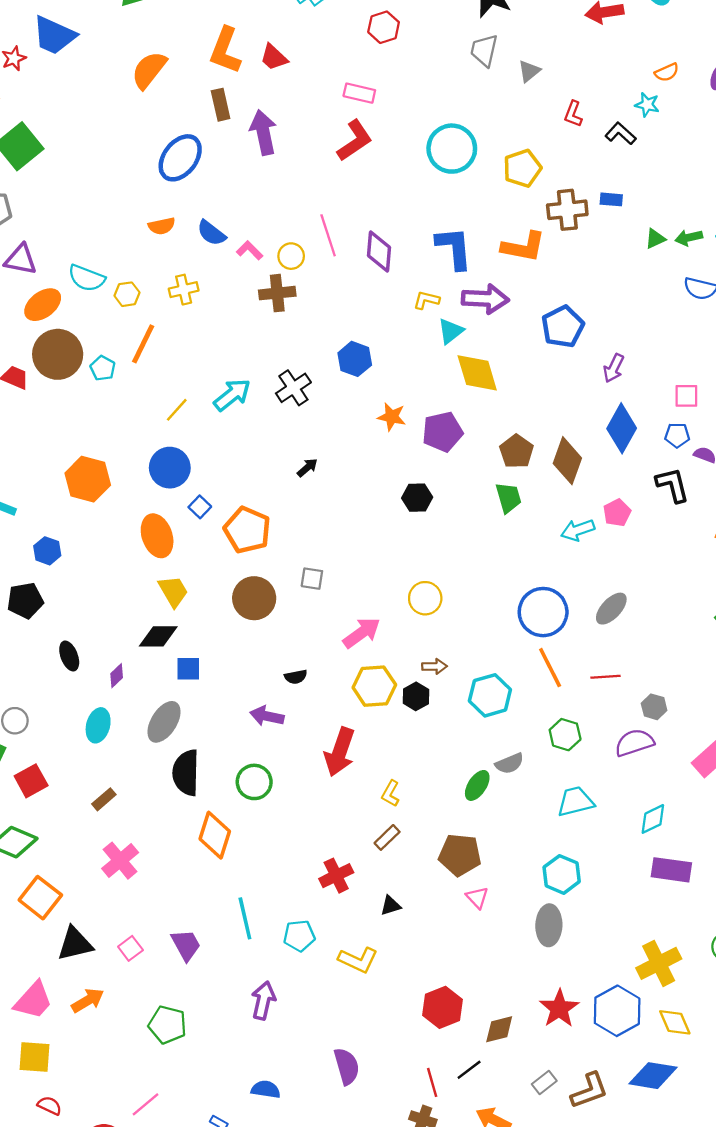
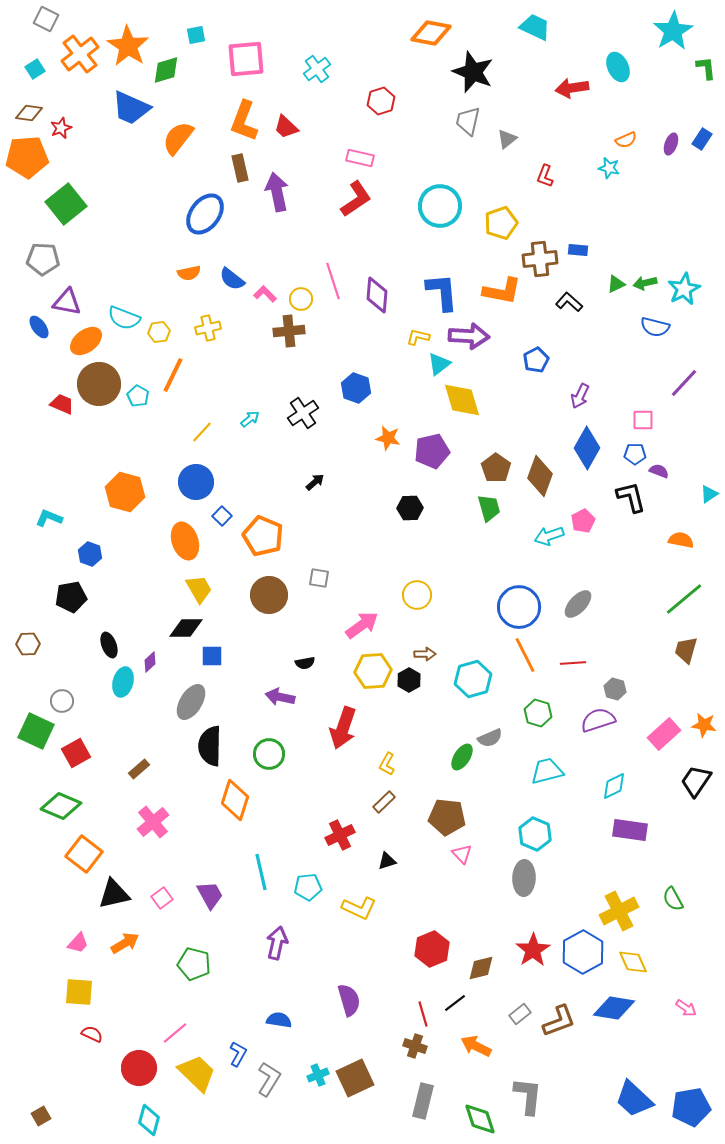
blue trapezoid: (54, 35) -> (131, 108), moved
black L-shape: (621, 134) -> (569, 302), moved
blue pentagon: (563, 327) -> (536, 360), size x0.7
cyan arrow: (232, 395) -> (250, 419), size x0.6
cyan ellipse: (98, 725) -> (123, 682), moved
pink trapezoid: (33, 1000) -> (78, 943), size x0.6

